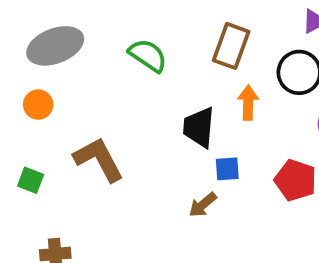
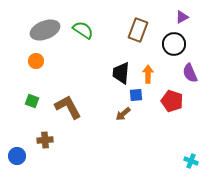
green semicircle: (148, 55) -> (83, 30), moved
orange arrow: (248, 103) -> (148, 74), moved
brown L-shape: (99, 159) -> (68, 107), moved

